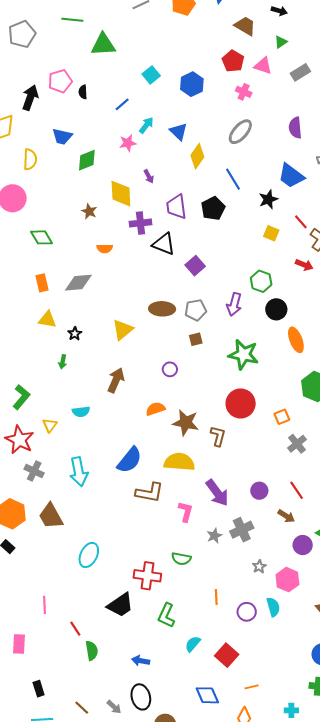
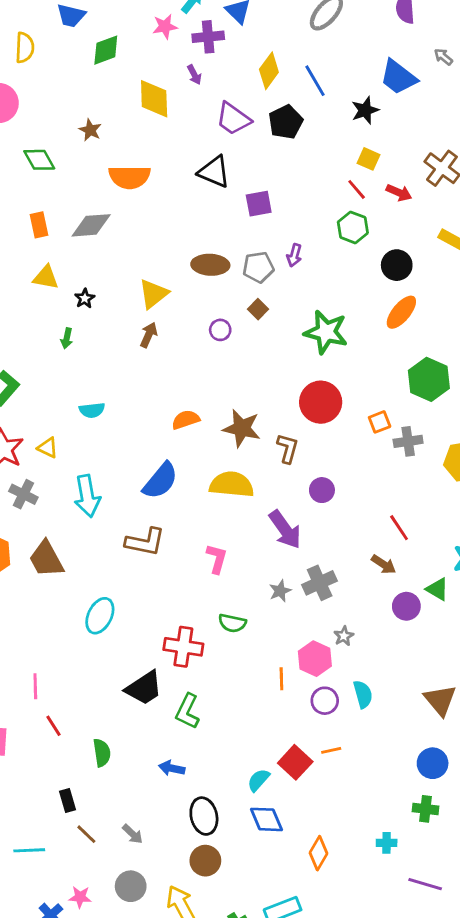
yellow diamond: (197, 156) -> (269, 71), moved
purple trapezoid: (176, 207) -> (233, 119), turned -48
brown star: (89, 211) -> (90, 130), moved
red line: (301, 222) -> (357, 189), moved
purple cross: (140, 223) -> (208, 37), moved
orange semicircle: (105, 248) -> (130, 177), size x1.8
red arrow: (304, 265) -> (399, 193), moved
purple square: (195, 266) -> (259, 204), turned 30
purple arrow: (234, 304) -> (294, 255), moved, size x0.7
black circle: (276, 309) -> (397, 265), moved
brown square: (196, 339) -> (258, 309), turned -32
orange ellipse: (296, 340) -> (401, 312), turned 60
purple circle: (170, 369) -> (220, 330), moved
brown arrow: (116, 380) -> (149, 335), moved, size x0.7
orange semicircle: (155, 409) -> (186, 420), moved
yellow triangle: (50, 425) -> (48, 448), moved, turned -42
gray cross: (297, 444) -> (408, 441), moved, turned 30
purple circle: (259, 491) -> (322, 490), moved
brown L-shape: (149, 493) -> (145, 542), moved
pink L-shape: (186, 512) -> (217, 559), moved
pink hexagon: (287, 580) -> (315, 659), moved
green L-shape: (166, 615) -> (187, 711), moved
red line: (75, 629) -> (53, 726), moved
cyan semicircle: (193, 644) -> (258, 780), moved
orange line: (252, 687) -> (331, 750), moved
black rectangle: (39, 689) -> (68, 801), moved
black ellipse: (141, 697) -> (204, 816), moved

